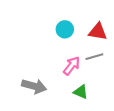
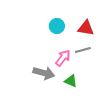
gray arrow: (34, 86) -> (44, 73), moved

